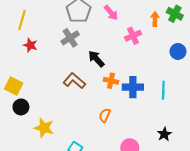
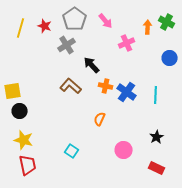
red star: (30, 45) -> (45, 26), moved
yellow square: (14, 86) -> (13, 91), turned -36
blue cross: (133, 87) -> (127, 92), turned 36
yellow star: (44, 128) -> (24, 140), moved

